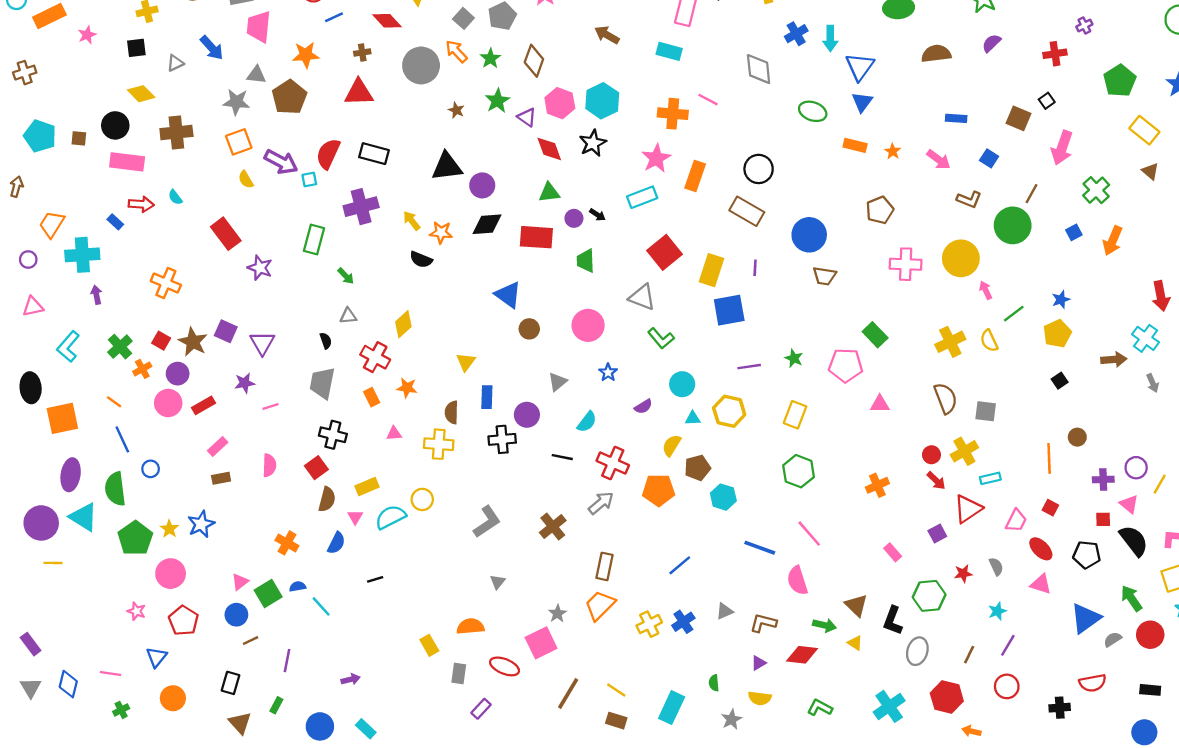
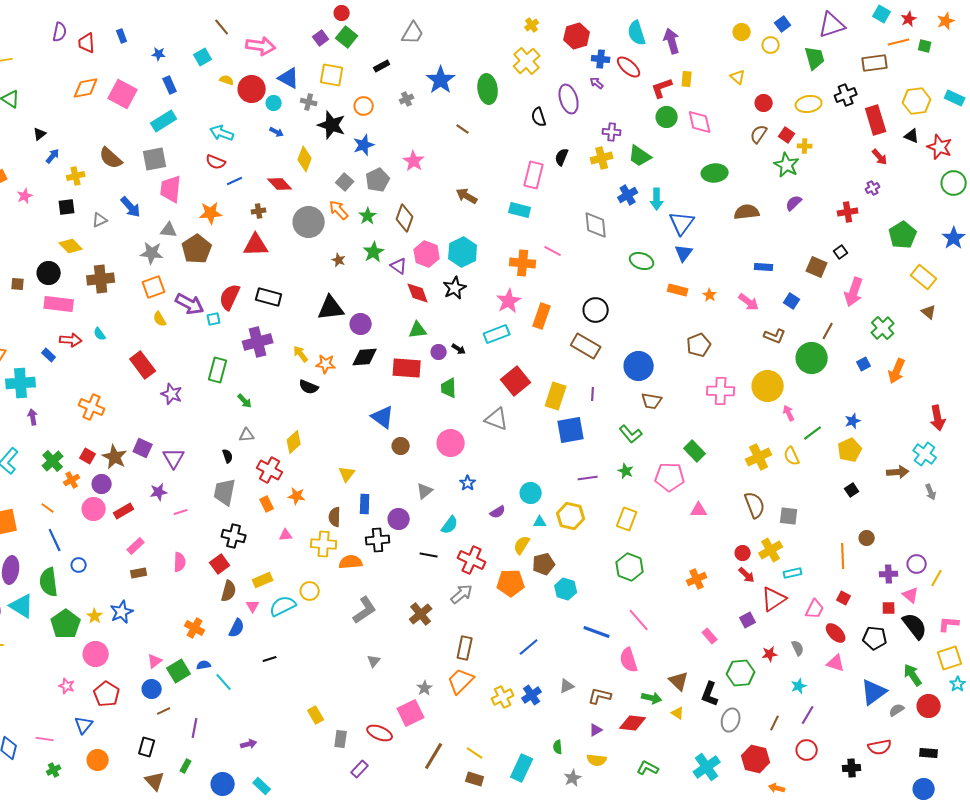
green L-shape: (661, 338) -> (631, 434), moved
orange semicircle: (470, 626) -> (351, 562), moved

